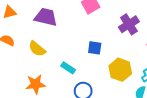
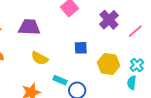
yellow semicircle: (37, 49) -> (40, 58), moved
cyan rectangle: (68, 68) -> (60, 80), moved

